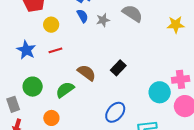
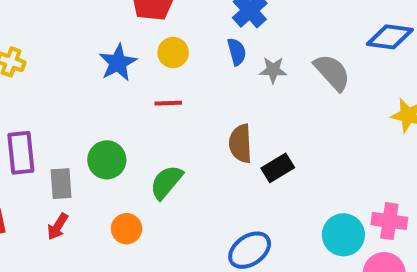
blue star: (26, 50) -> (118, 63), moved
brown semicircle: (87, 73) -> (240, 144), moved, turned -144
green semicircle: (65, 90) -> (166, 182), turned -30

